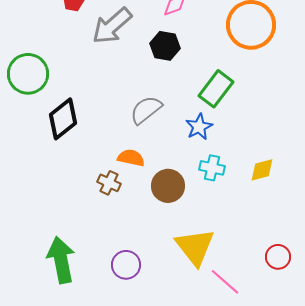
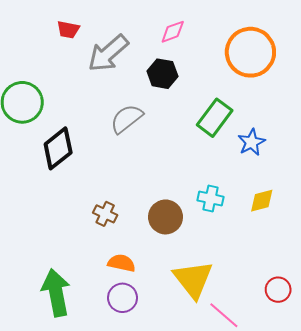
gray semicircle: (146, 110) -> (127, 119), moved
blue star: (199, 127) -> (251, 142), moved
orange semicircle: (131, 158) -> (121, 263), moved

